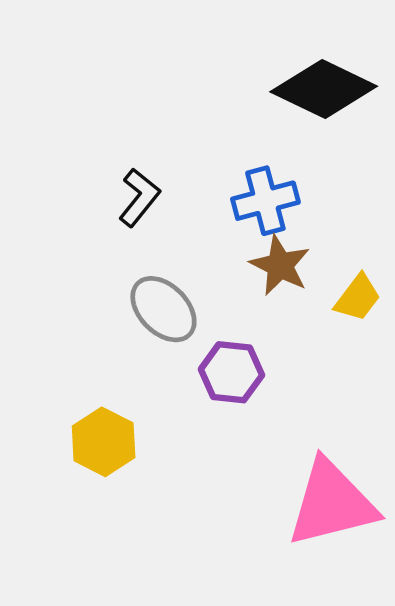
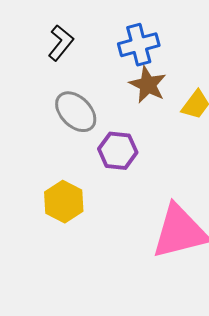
yellow hexagon: (104, 442) -> (64, 202), moved

